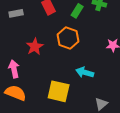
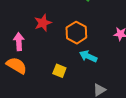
orange hexagon: (68, 38) -> (76, 33), moved
yellow square: (59, 91) -> (59, 71), size x0.6

